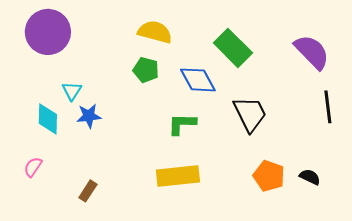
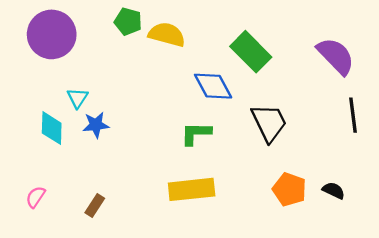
green pentagon: (146, 70) -> (128, 22), moved
pink semicircle: (33, 167) -> (36, 197), moved

